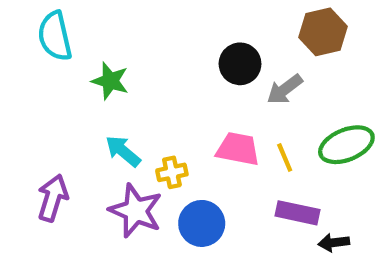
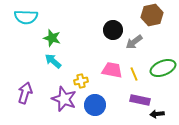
cyan semicircle: (55, 36) -> (26, 17), turned -75
cyan arrow: (123, 151) -> (53, 61), moved

